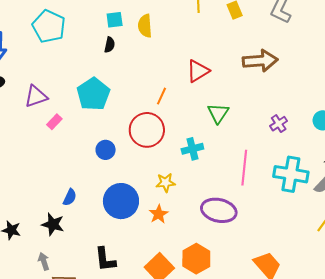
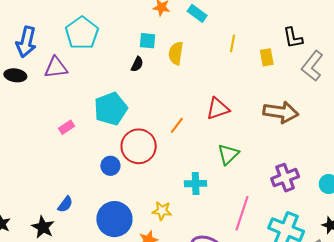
purple triangle: (36, 96) -> (56, 68), moved
purple cross: (279, 124) -> (285, 178), size x1.5
red circle: (147, 130) -> (139, 146), moved

